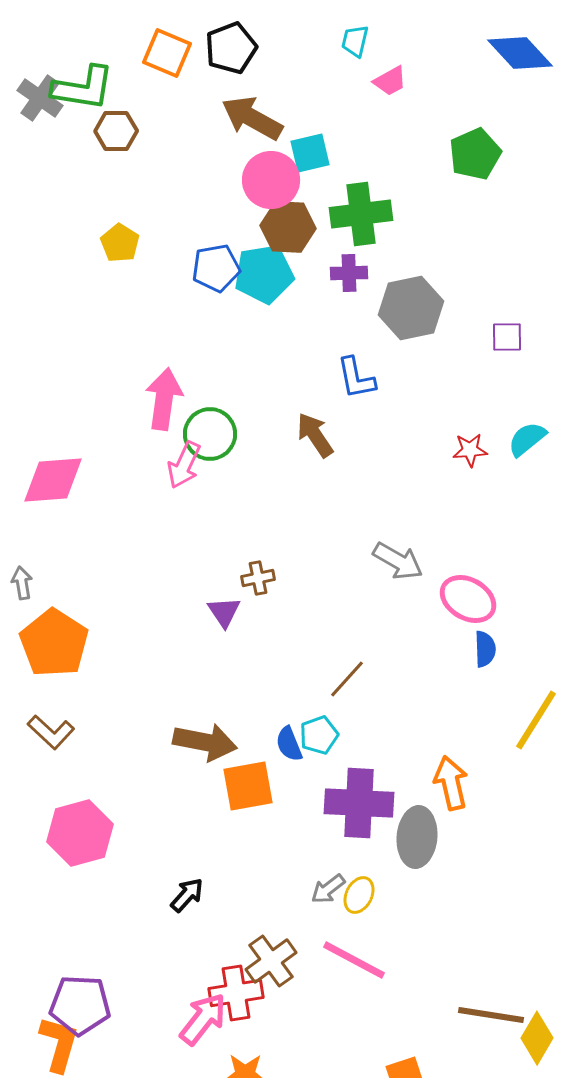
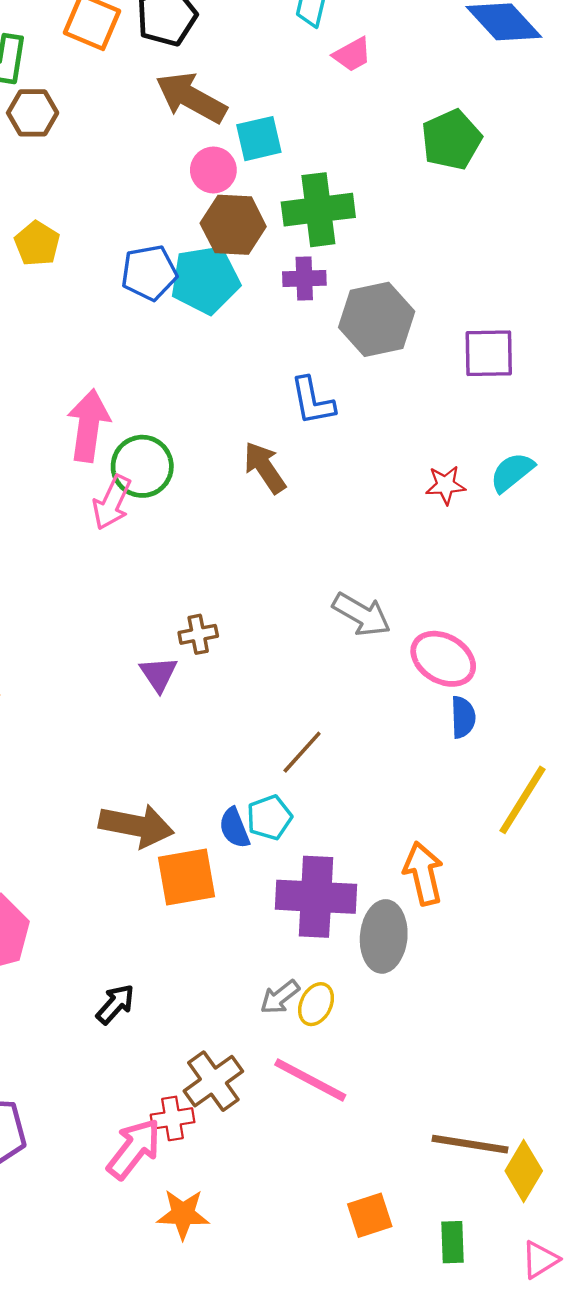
pink circle: (271, 180) -> (213, 170), size x0.7
purple square: (507, 337) -> (489, 353), size x1.4
red cross: (236, 993) -> (173, 1118), size x0.7

